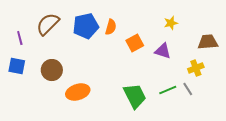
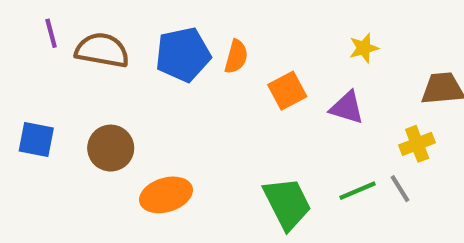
brown semicircle: (48, 24) -> (102, 50), turned 55
purple line: (20, 38) -> (51, 33), moved

